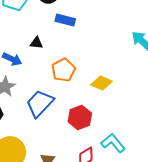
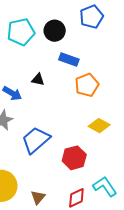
orange pentagon: (63, 70) -> (87, 85), moved

